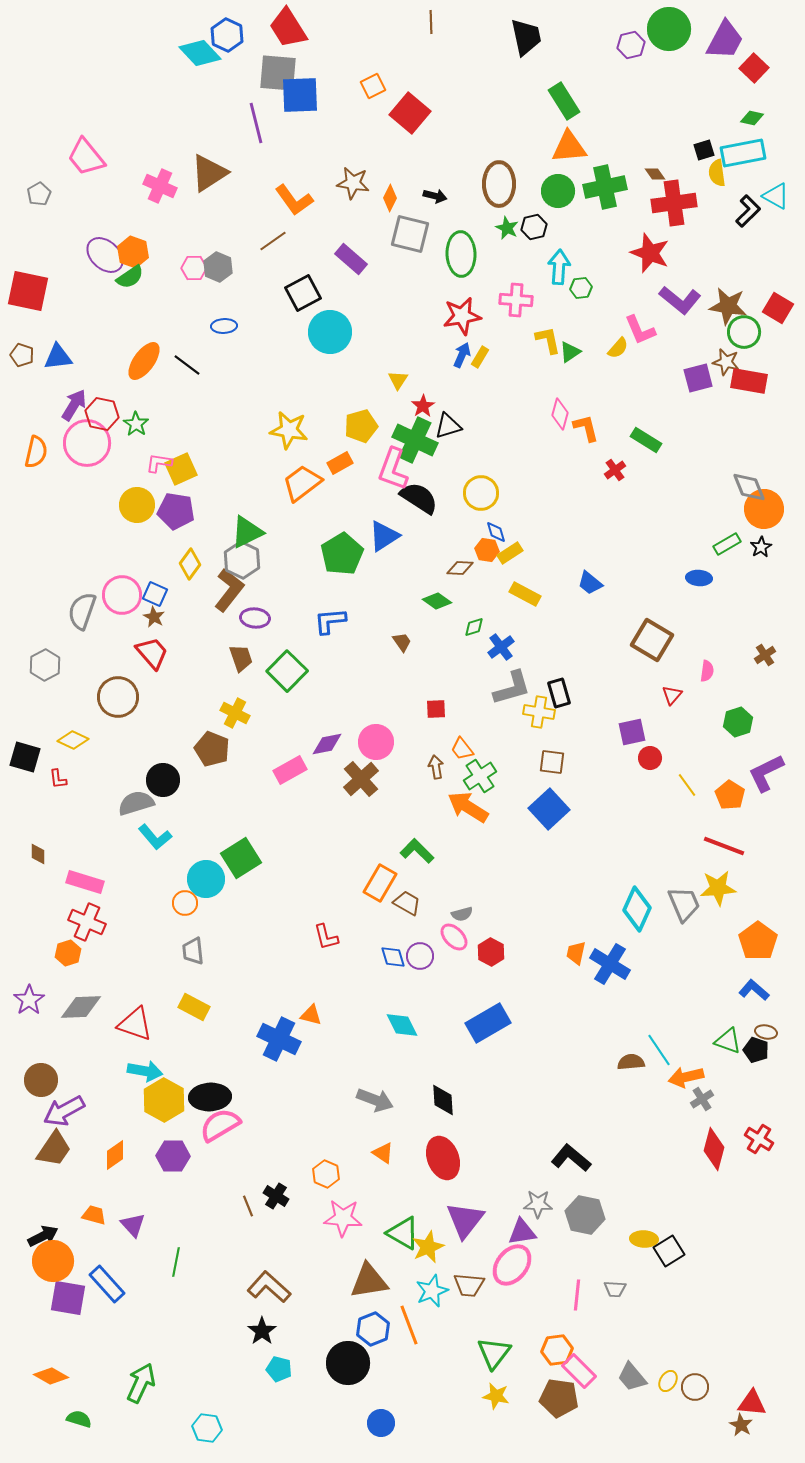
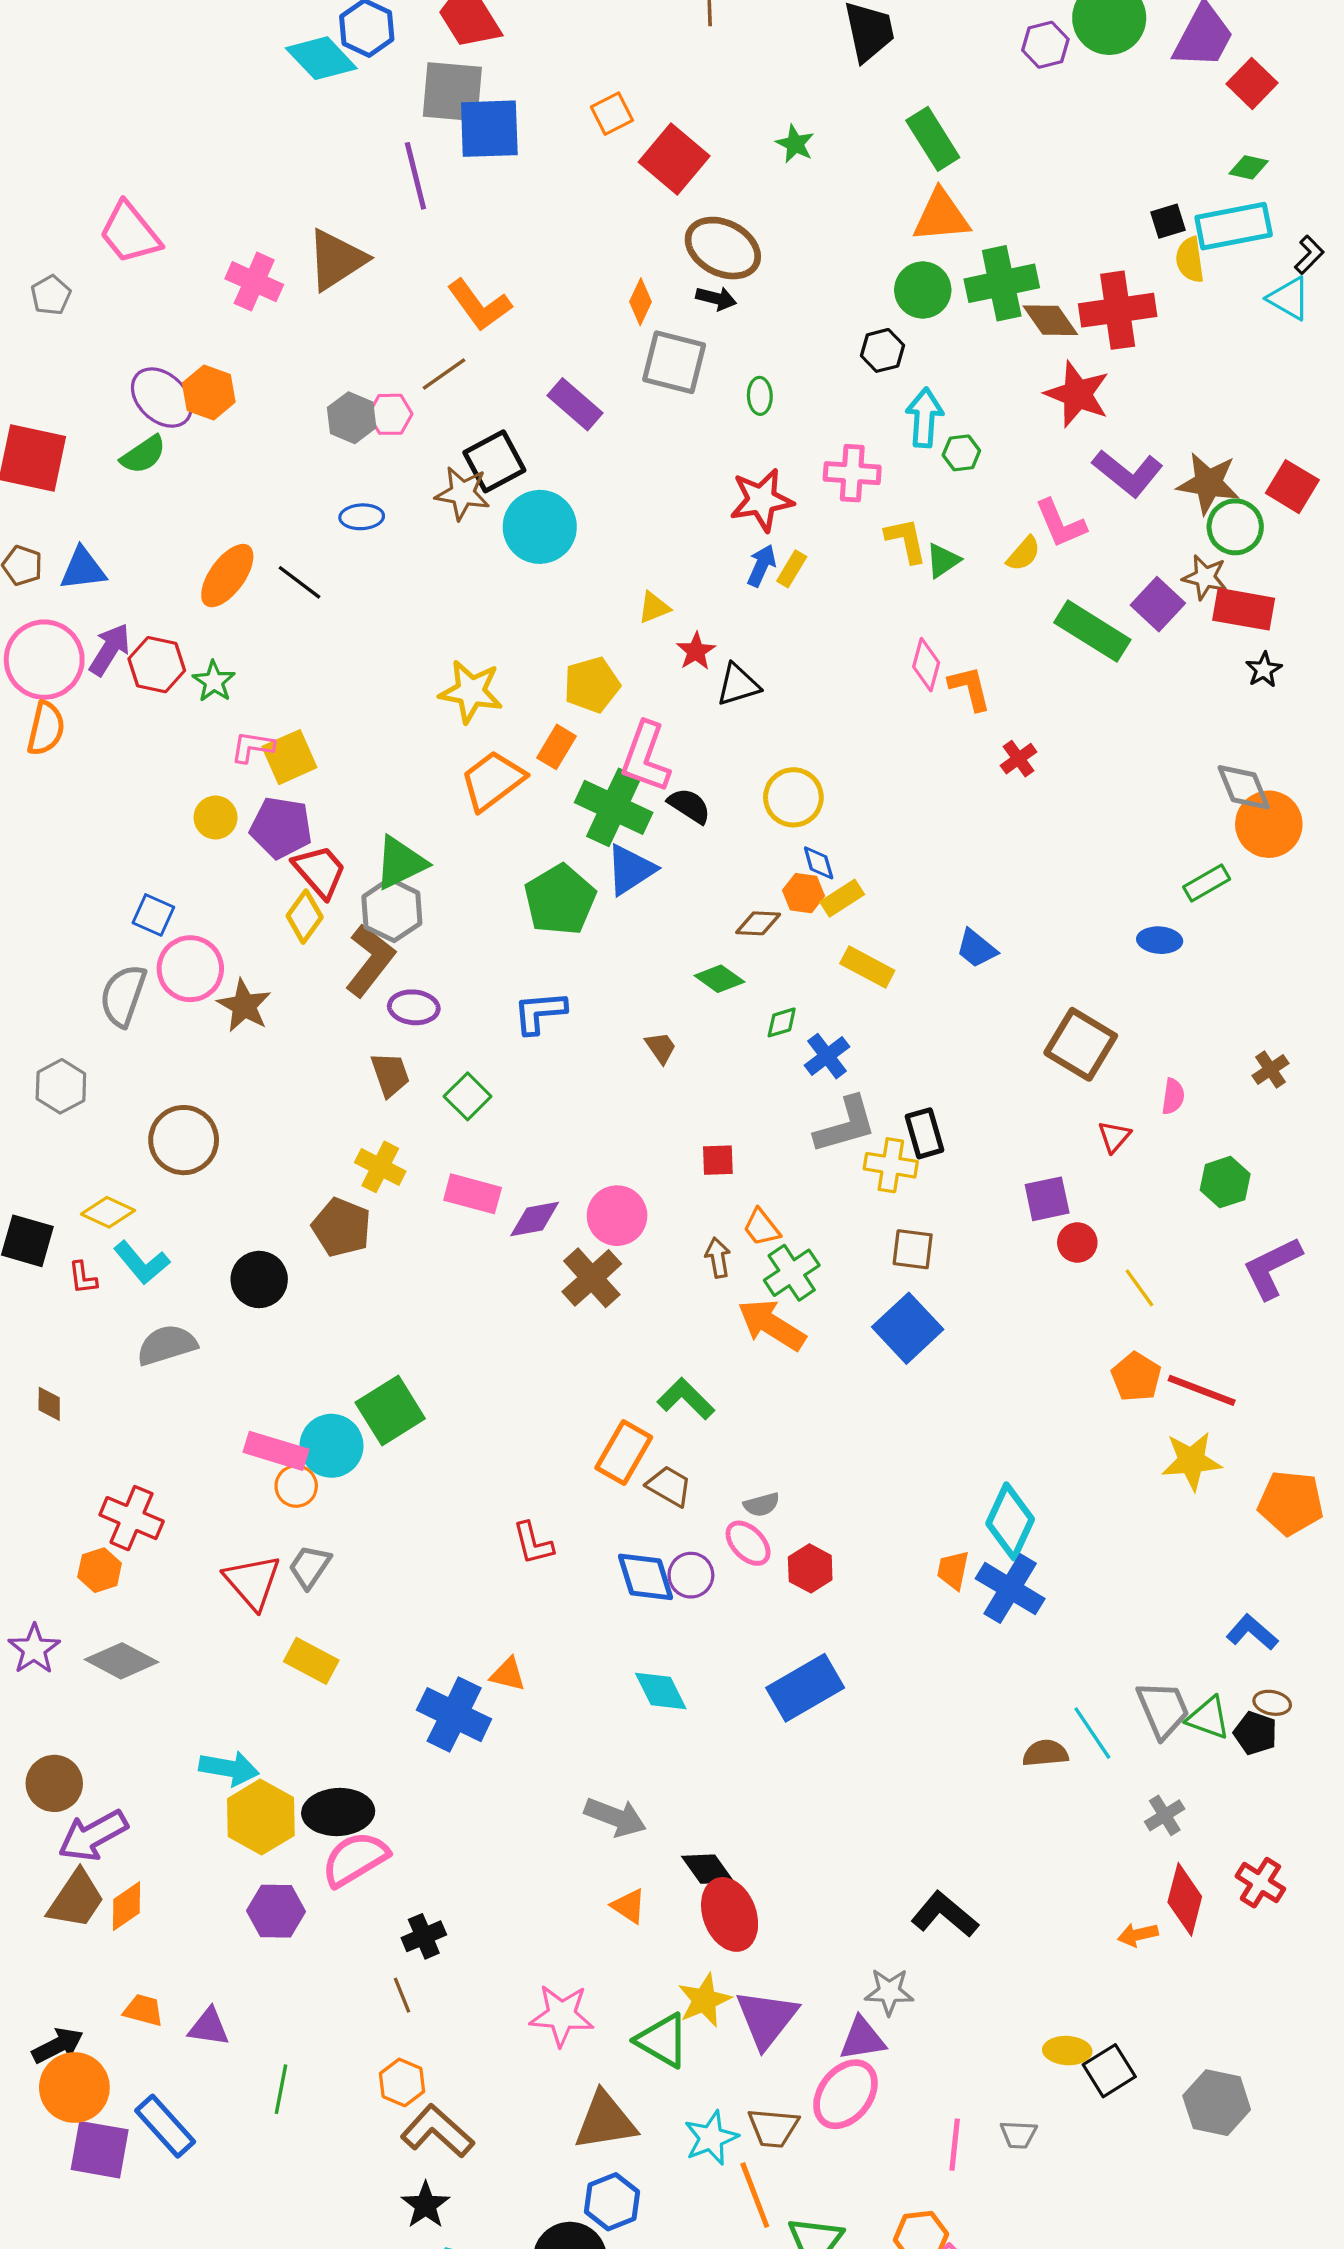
brown diamond: (655, 174) -> (1050, 320), moved, size x1.6
brown star: (353, 183) -> (462, 493), moved
brown ellipse: (499, 184) -> (723, 248), moved, turned -63
black L-shape: (748, 211) -> (1309, 255), moved, size x0.7
green star: (507, 228) -> (795, 144), moved
green ellipse: (461, 254) -> (760, 396), size x0.5
pink hexagon: (194, 268) -> (390, 414), moved
green semicircle: (130, 277) -> (143, 455), moved
purple square: (698, 378) -> (1158, 604), turned -32
yellow triangle: (398, 380) -> (654, 608), turned 35
green cross: (415, 440) -> (614, 807), moved
green rectangle: (646, 440) -> (1092, 631), moved, size x1.4
pink circle: (87, 443) -> (44, 660), moved
orange rectangle: (340, 463) -> (557, 747), turned -30
black semicircle: (419, 498) -> (689, 806), size x0.7
yellow circle: (137, 505) -> (216, 817), size x0.7
black star: (761, 547) -> (1264, 670), moved
blue square: (155, 594) -> (153, 915), moved
brown star: (154, 617) -> (244, 1006), size x1.5
red trapezoid: (152, 653) -> (320, 871), moved
green square: (287, 671) -> (468, 1096), size x0.7
pink rectangle: (290, 770) -> (473, 1194), moved, turned 44
orange pentagon: (730, 795) -> (1136, 1377), moved
gray semicircle: (136, 803) -> (167, 1345), moved
cyan L-shape: (155, 837) -> (142, 1263), moved
pink rectangle: (85, 882) -> (276, 1451), moved
gray trapezoid: (684, 904) -> (1163, 1710), moved
cyan diamond: (637, 909) -> (1010, 1521), moved
orange pentagon: (758, 941) -> (1291, 1503), moved, turned -30
gray trapezoid: (193, 951) -> (310, 1567), turned 40
blue diamond: (393, 957) -> (646, 1577), size x1.4
gray diamond: (81, 1007) -> (121, 1661), turned 30
red triangle: (135, 1024) -> (252, 1582), moved, turned 30
orange arrow: (686, 1077) -> (1138, 1935), moved, size x0.7
black diamond: (443, 1100) -> (708, 1869), moved, turned -32
orange diamond: (115, 1155) -> (126, 1906), moved
orange hexagon: (326, 1174) -> (402, 2082), moved
black cross: (276, 1196) -> (424, 1936), moved, turned 35
gray hexagon: (585, 1215) -> (1217, 2103), moved
purple triangle: (133, 1225) -> (209, 2027), turned -40
yellow star: (428, 1247) -> (704, 2000), moved
orange line: (409, 1325) -> (755, 2195), moved

